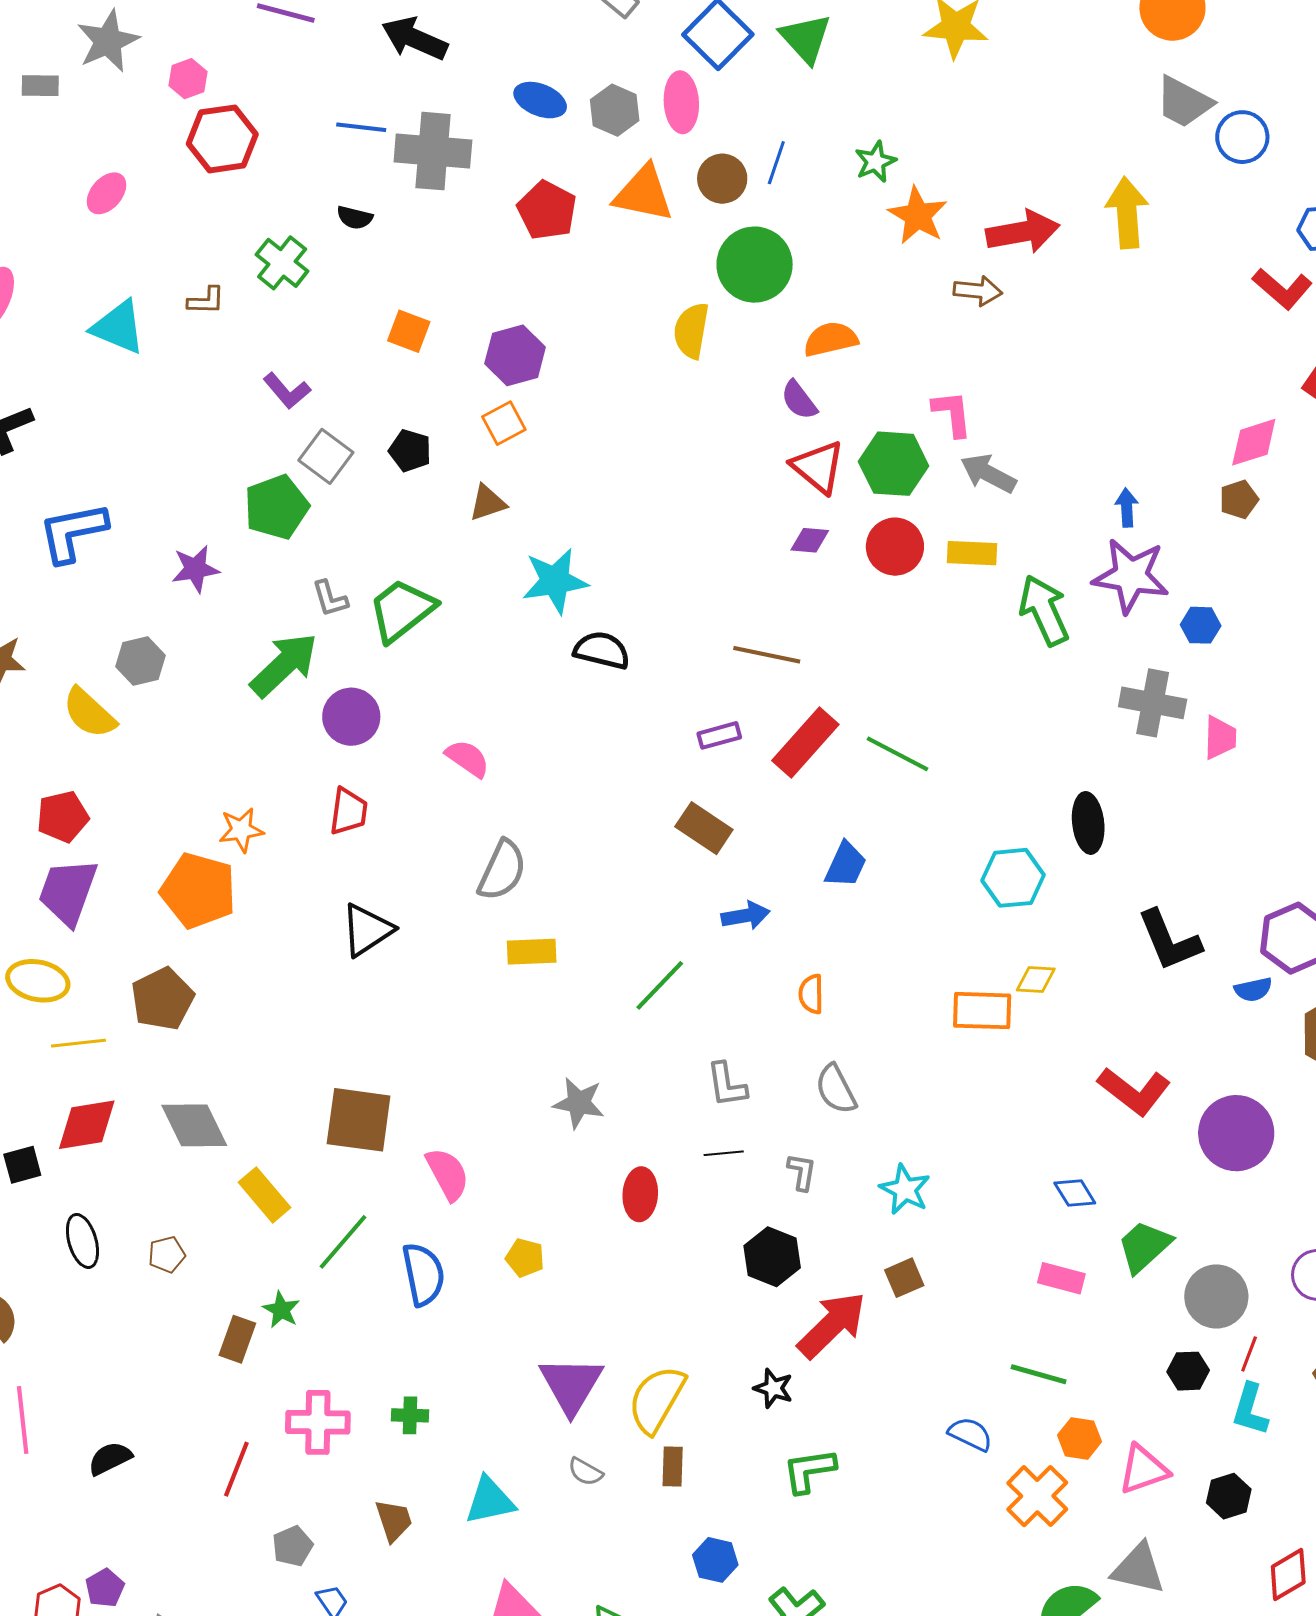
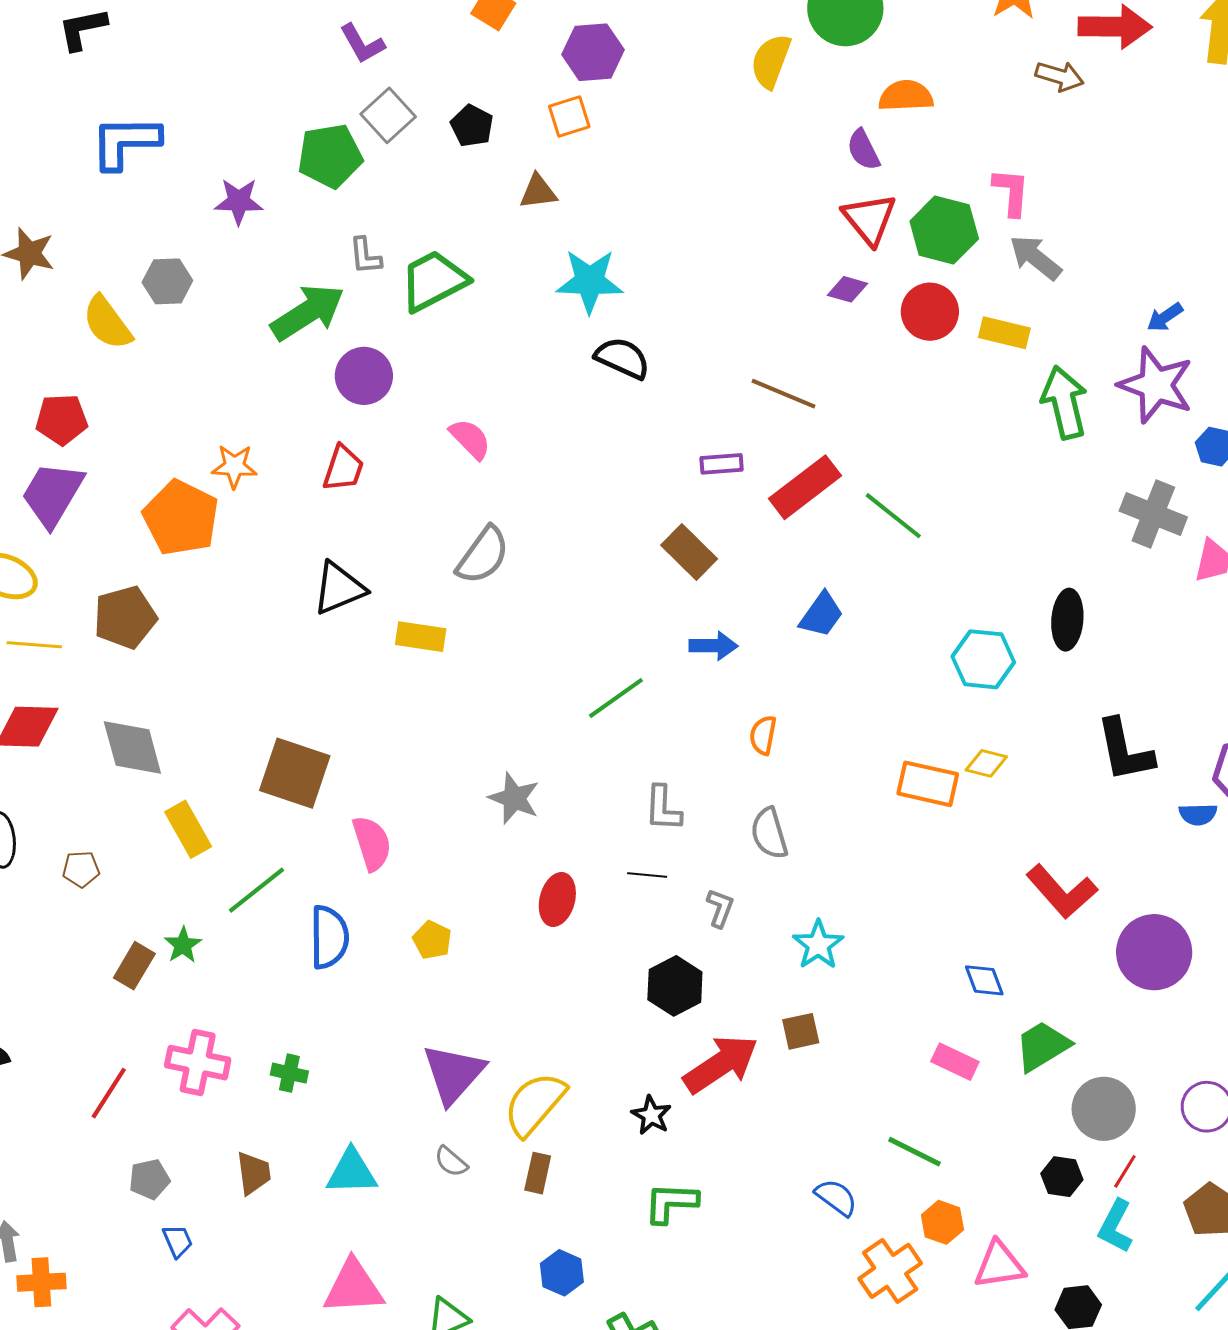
blue arrow: (1127, 508) -> (1165, 317), turned -132
yellow rectangle: (532, 952) -> (421, 637), moved

